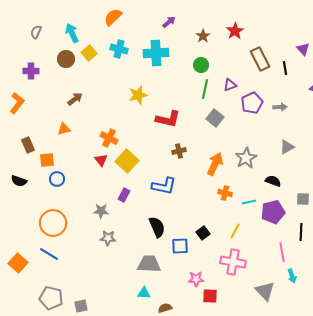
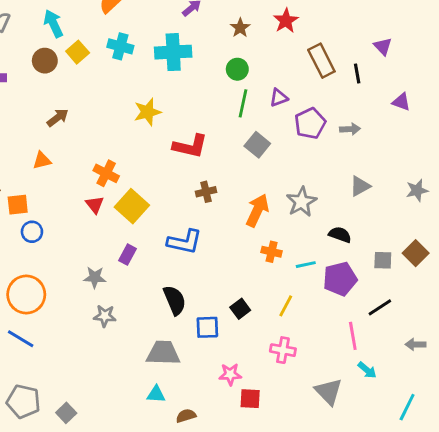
black line: (301, 232) -> (380, 307), turned 54
pink cross: (233, 262) -> (283, 350), size x0.7
cyan arrow: (292, 276) -> (367, 370), turned -32
gray square: (81, 306) -> (66, 413), turned -32

